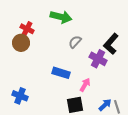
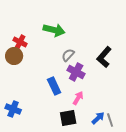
purple cross: (98, 59) -> (76, 72), moved
blue rectangle: (61, 73) -> (54, 86), turned 48

